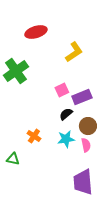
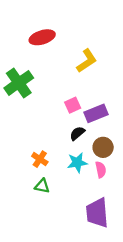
green triangle: (13, 159) -> (42, 186), moved

